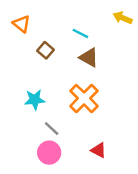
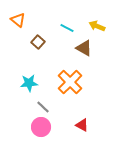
yellow arrow: (123, 18) -> (97, 26), moved
brown triangle: (89, 58) -> (84, 48), moved

